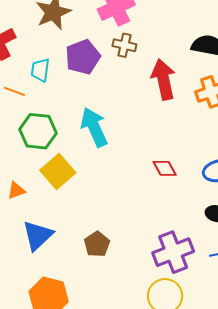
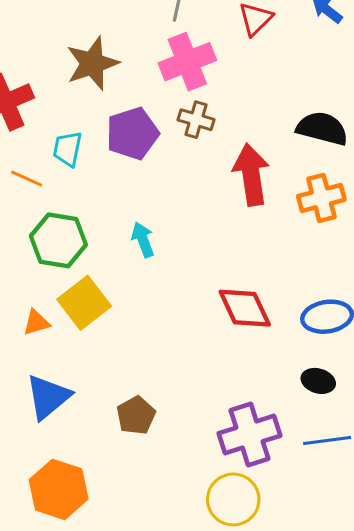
cyan arrow: (94, 127) -> (143, 240), size x0.6
red diamond: (165, 168) -> (245, 308), size x1.5
orange triangle: (16, 190) -> (36, 323), moved

